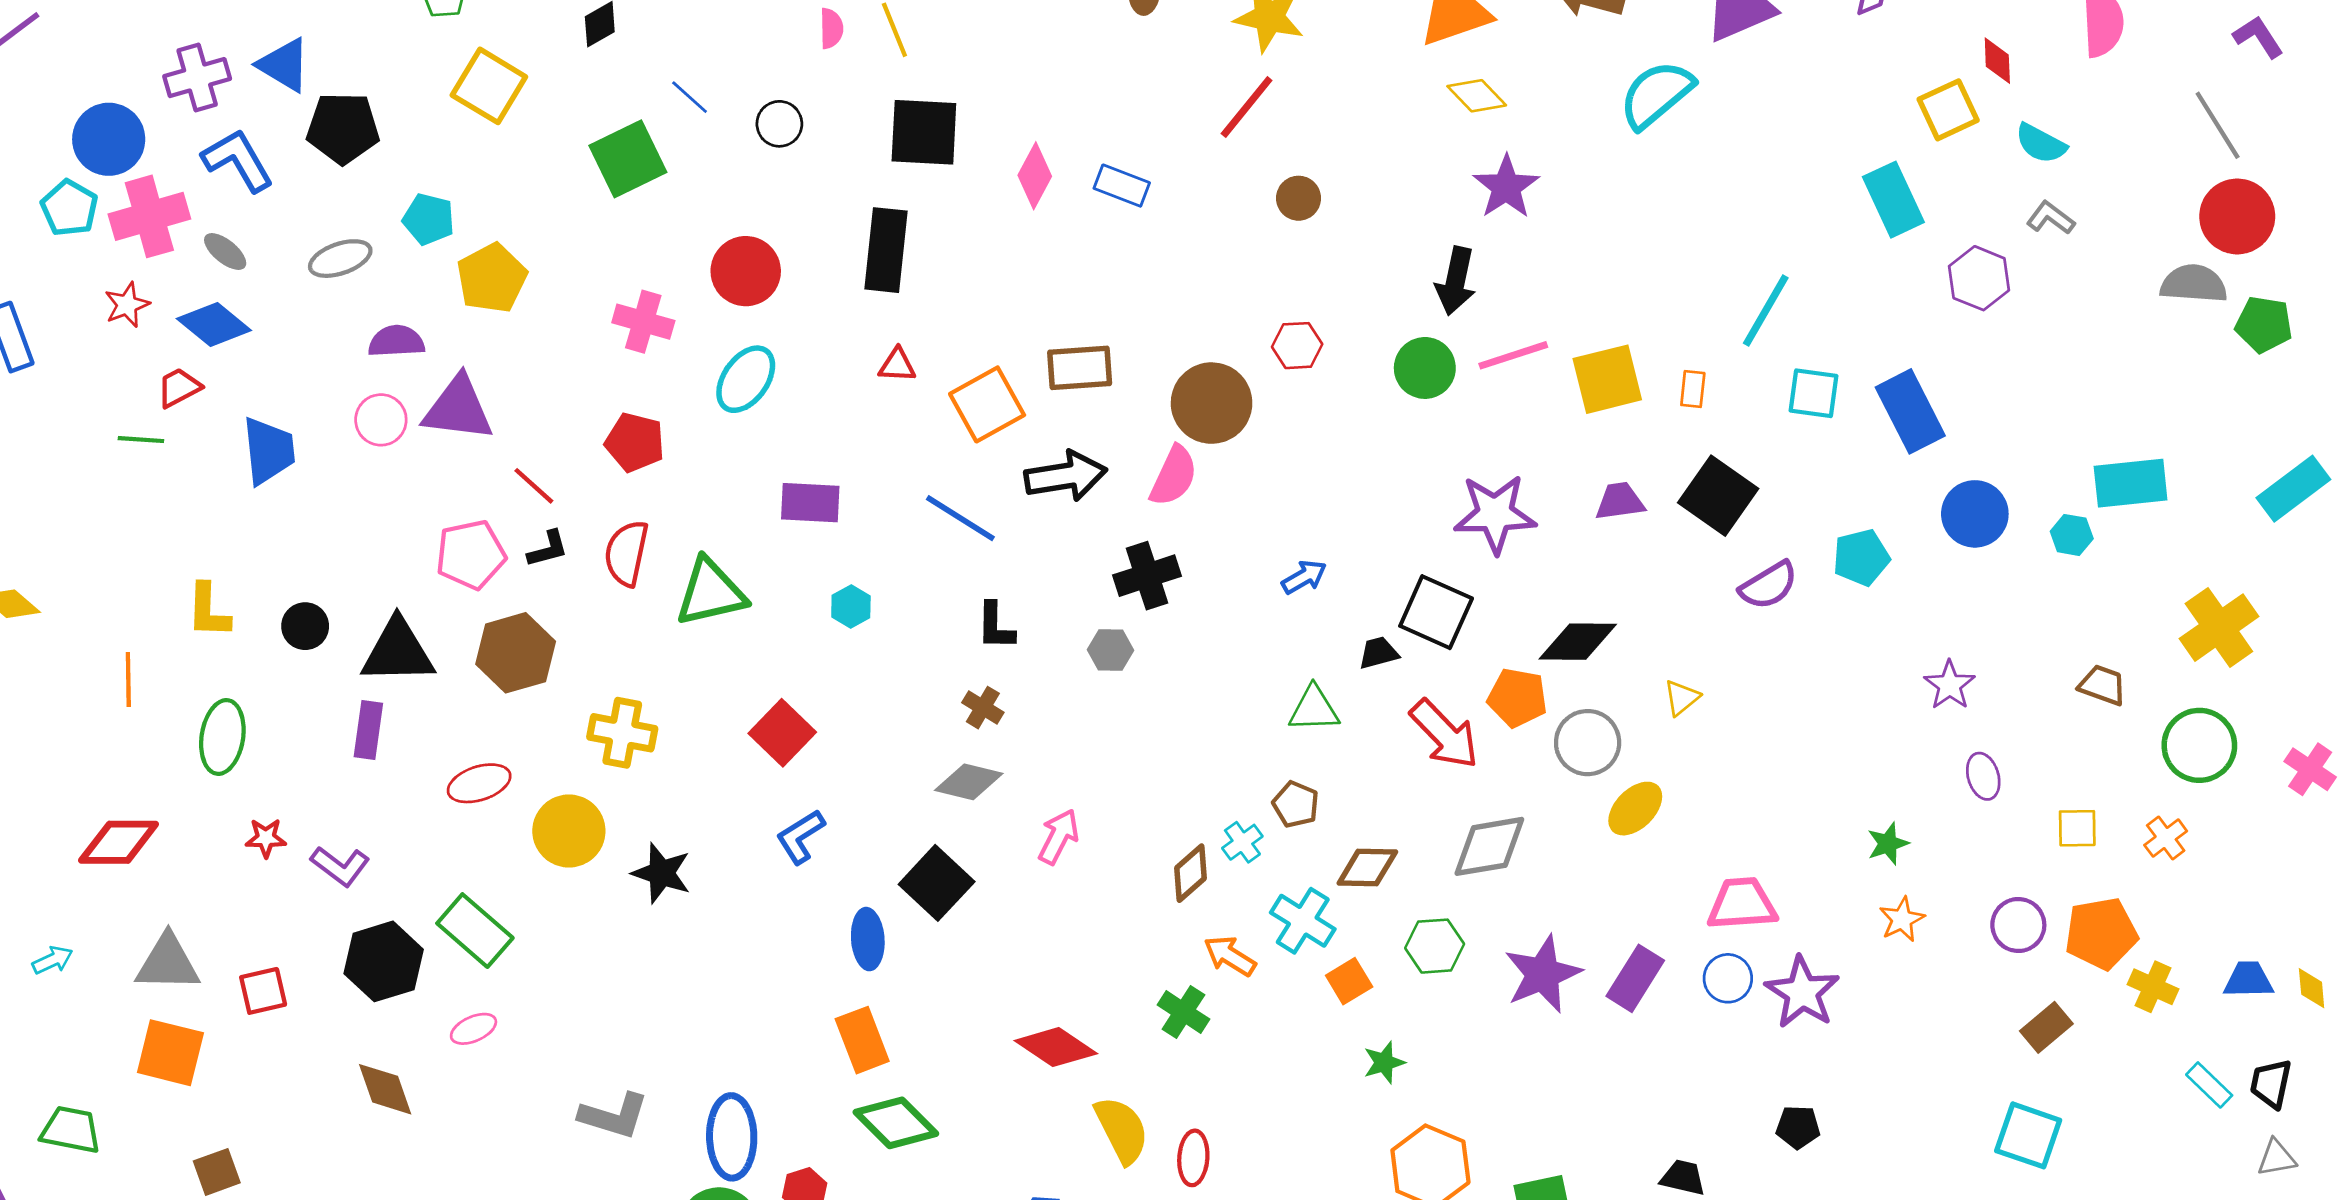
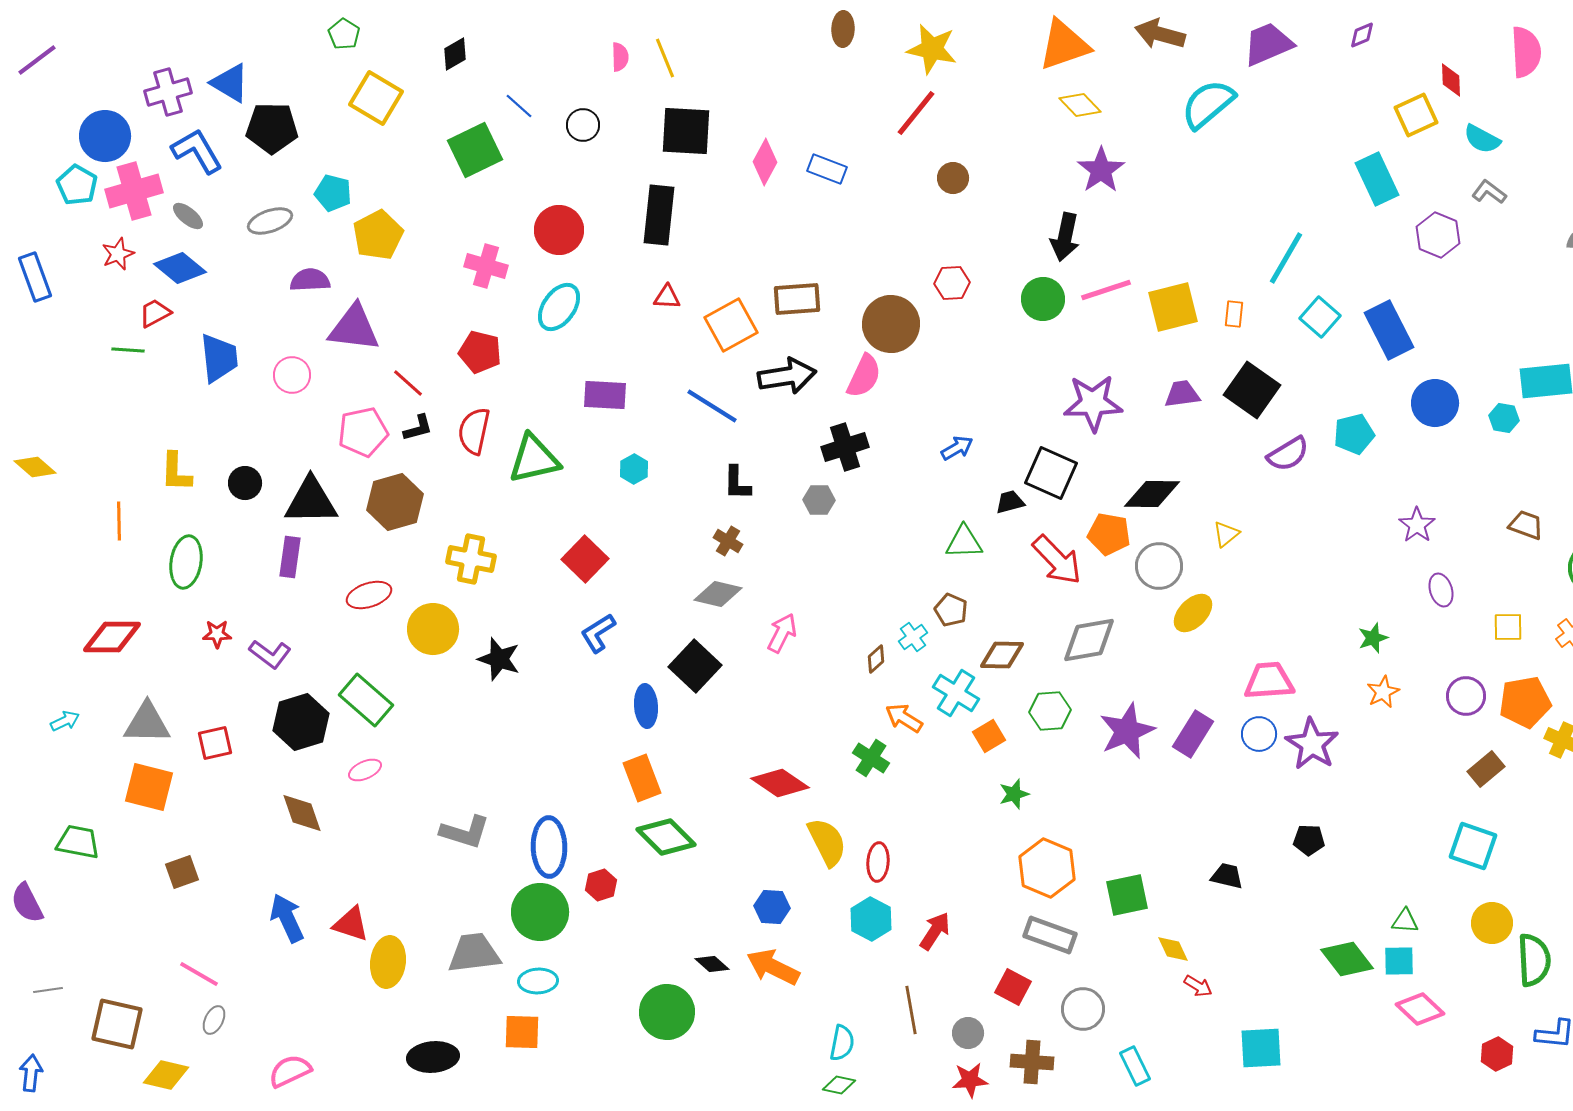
cyan square: (1813, 393) -> (1320, 317), turned 33
pink circle: (381, 420) -> (292, 375), moved
brown diamond: (1190, 873) -> (876, 659), size x0.7

